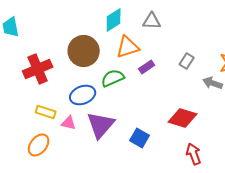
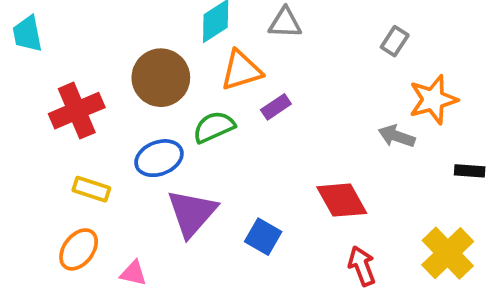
gray rectangle: (187, 61) -> (395, 41), moved
red diamond: (183, 118) -> (342, 200), turned 44
pink triangle: (69, 123) -> (133, 273), moved

